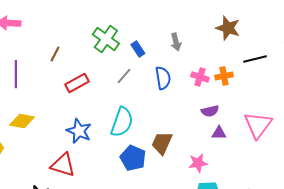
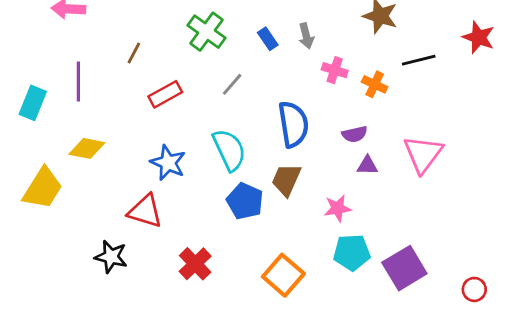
blue rectangle: (138, 49) -> (268, 39), moved
orange cross: (224, 76) -> (375, 84), turned 36
pink cross: (200, 77) -> (335, 70), moved
blue semicircle: (163, 78) -> (293, 124), moved, size x1.4
cyan semicircle: (122, 122) -> (229, 150), turned -44

